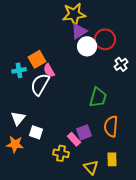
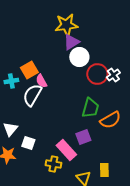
red circle: (105, 39) -> (97, 74), moved
orange semicircle: (111, 126) -> (110, 120), moved, turned -125
purple square: (84, 132) -> (83, 137), moved
pink rectangle: (74, 139) -> (66, 150), size x1.5

